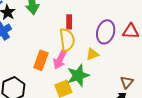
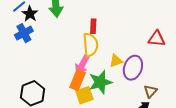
purple ellipse: (106, 32) -> (133, 68), moved
orange rectangle: (41, 60) -> (78, 80), moved

